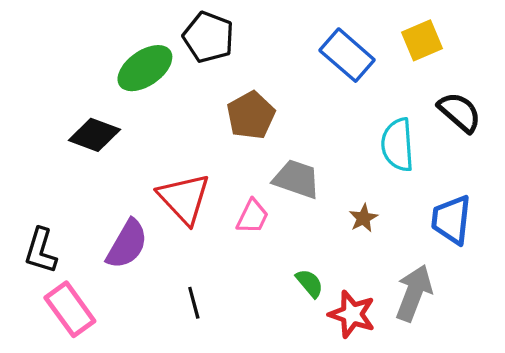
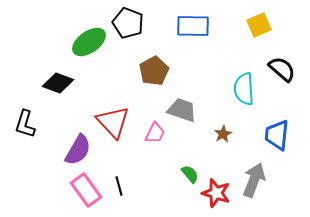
blue rectangle: (347, 55) -> (193, 26), moved, turned -40
black L-shape: (41, 251) -> (25, 124), moved
pink rectangle: (70, 309) -> (86, 190), moved

